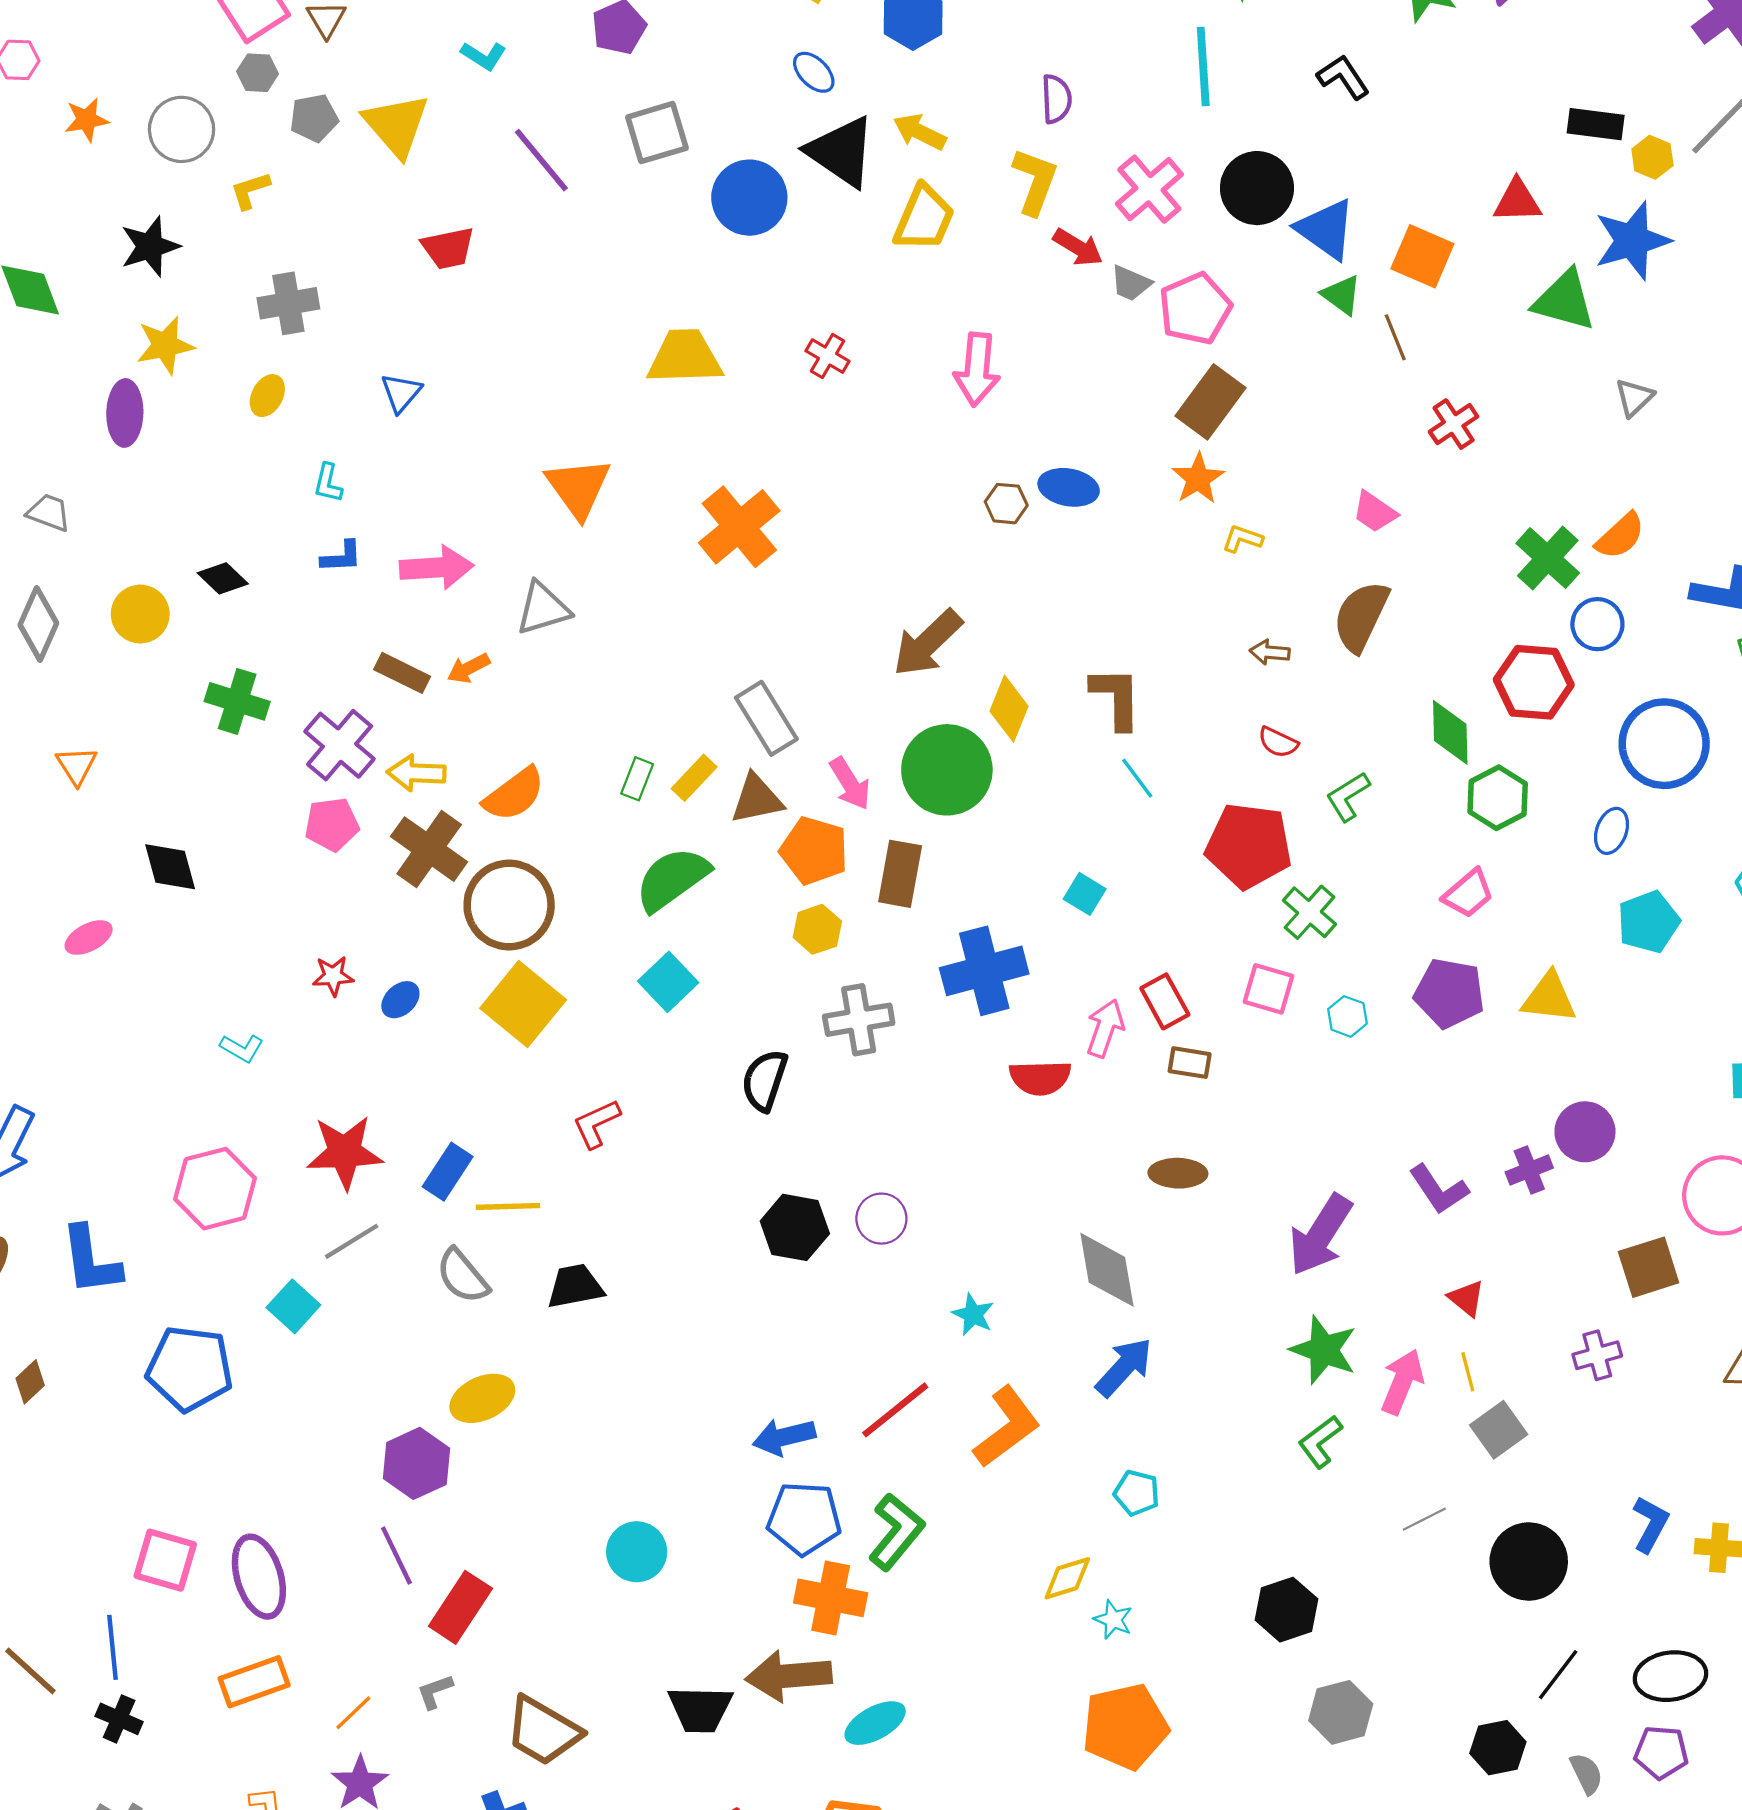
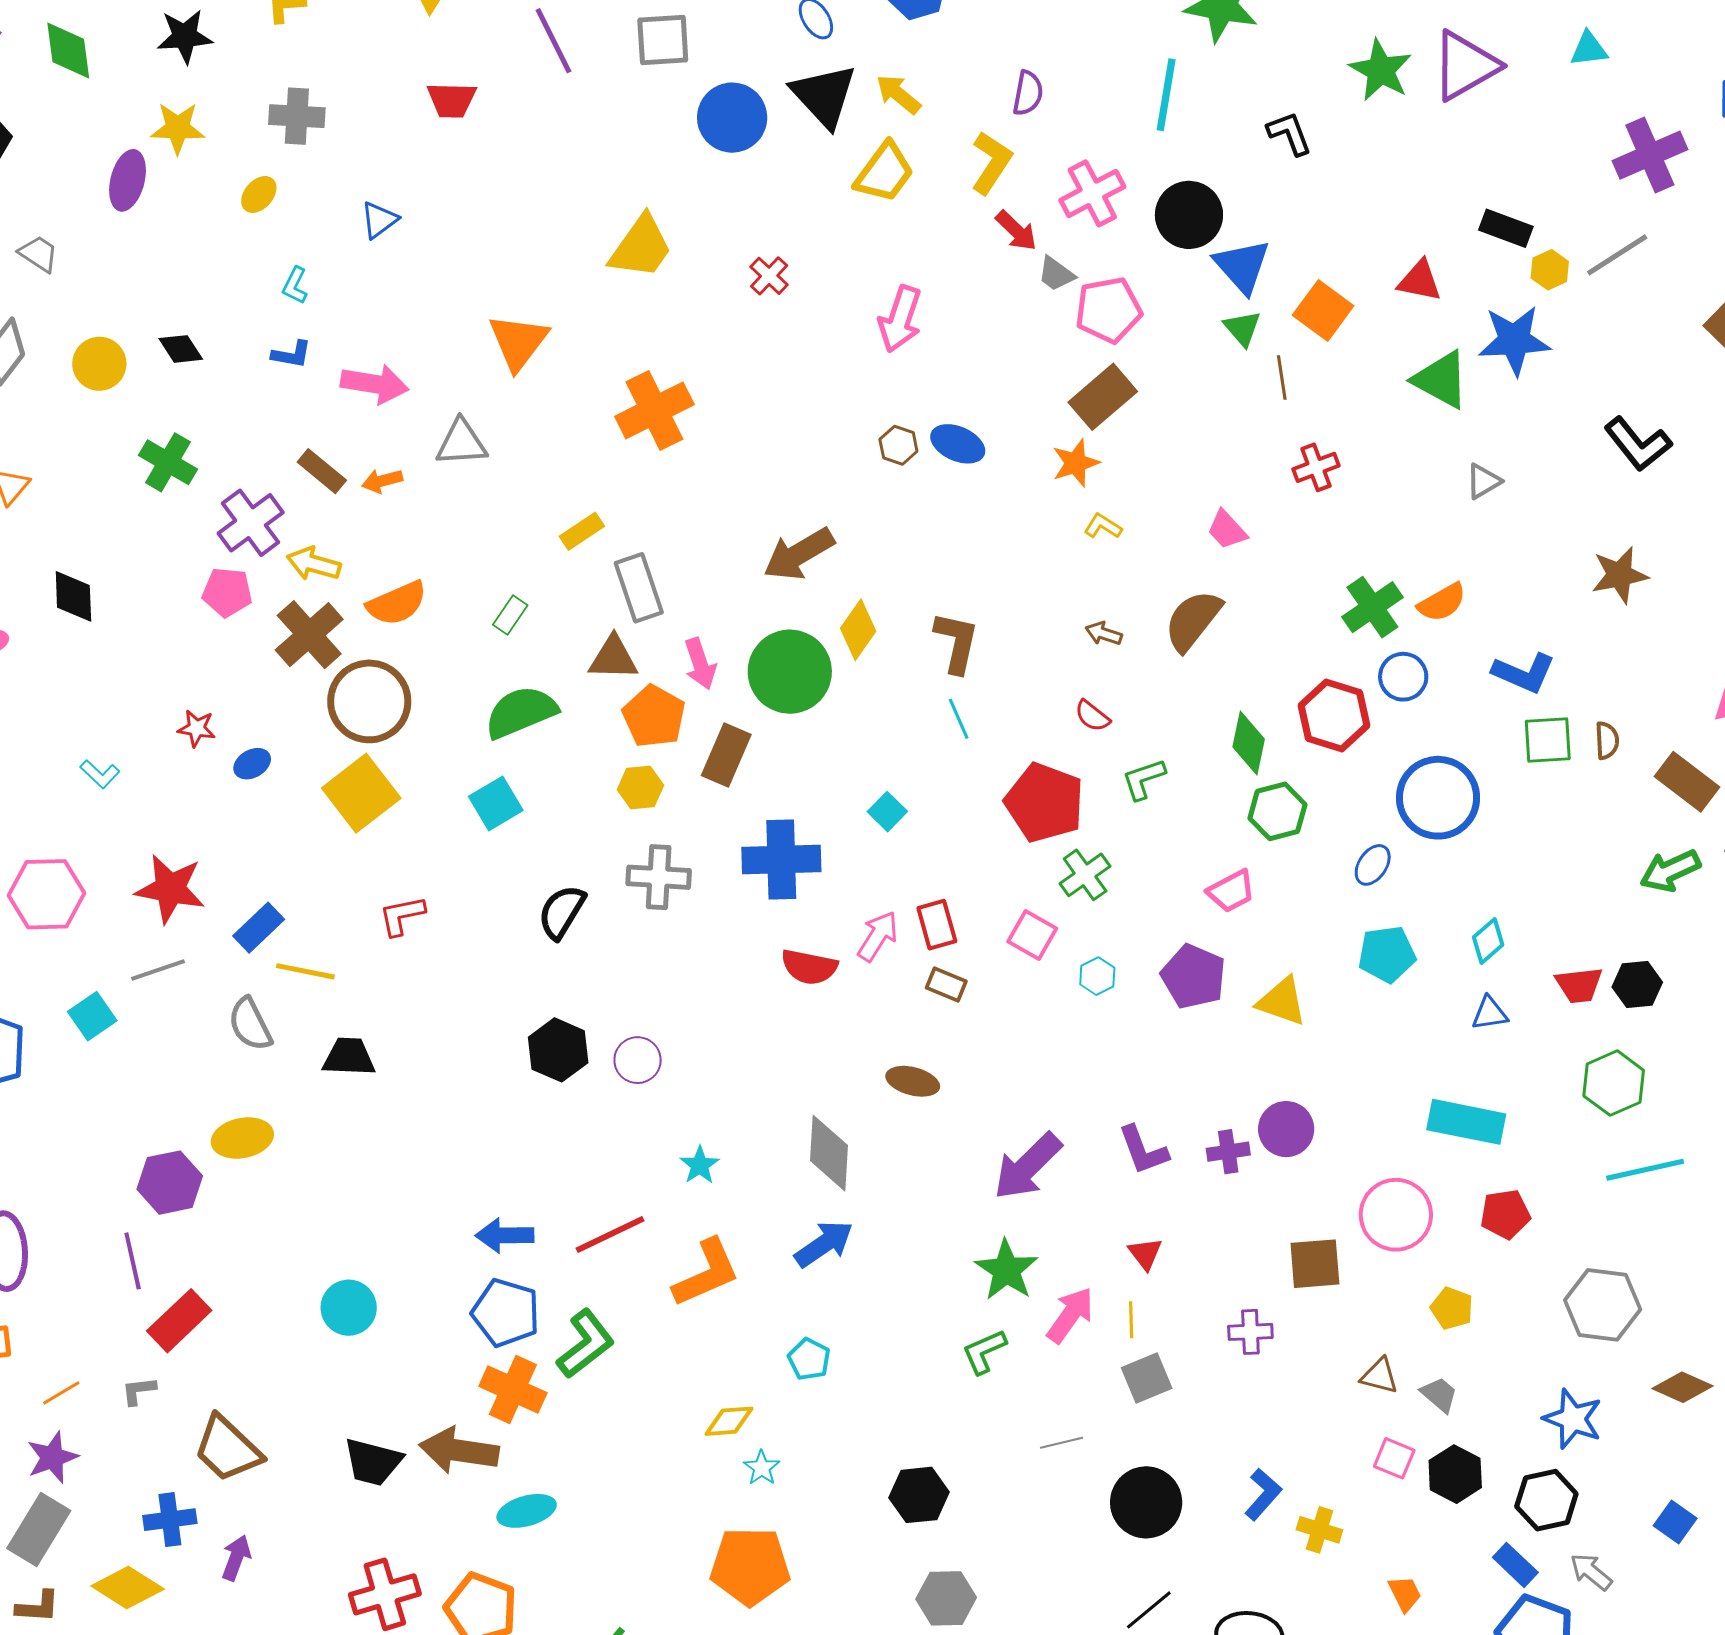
yellow trapezoid: (685, 357) -> (641, 247), turned 114
yellow rectangle: (694, 778) -> (582, 531), moved

